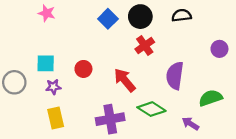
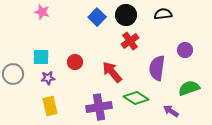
purple circle: (219, 49) -> (185, 50), moved

